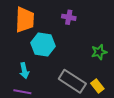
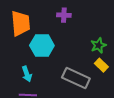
yellow rectangle: (97, 86) -> (101, 65), moved

